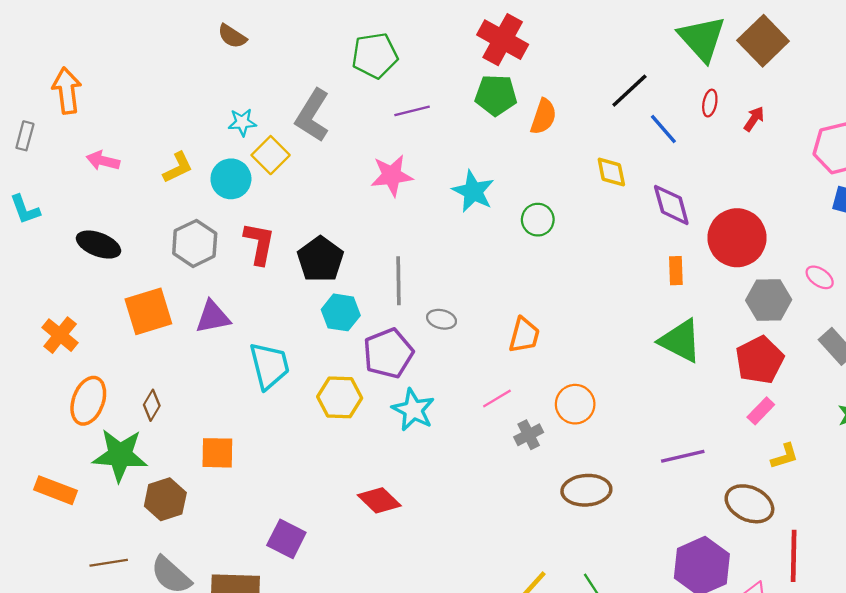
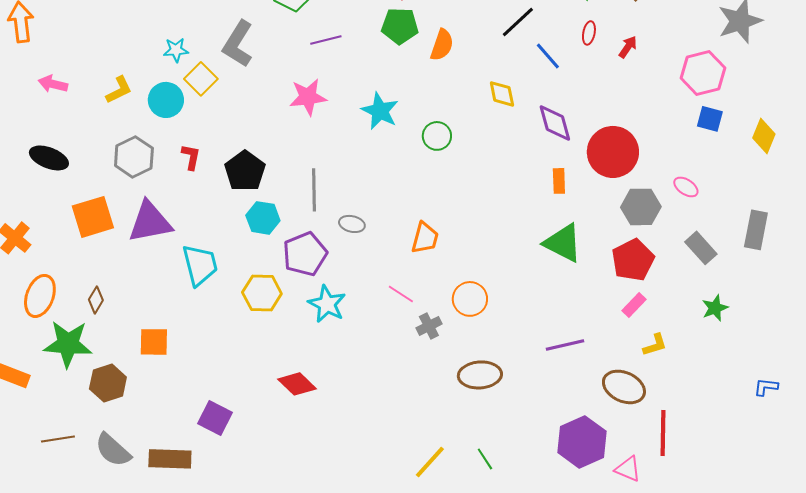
red L-shape: (259, 243) -> (191, 157), size x0.7
purple triangle: (213, 317) -> (150, 222), size x1.4
pink line: (497, 399) -> (401, 294), turned 64

